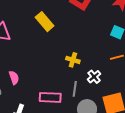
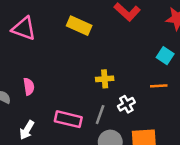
yellow rectangle: (45, 22) -> (79, 26), turned -36
yellow cross: (73, 60) -> (105, 79), turned -32

